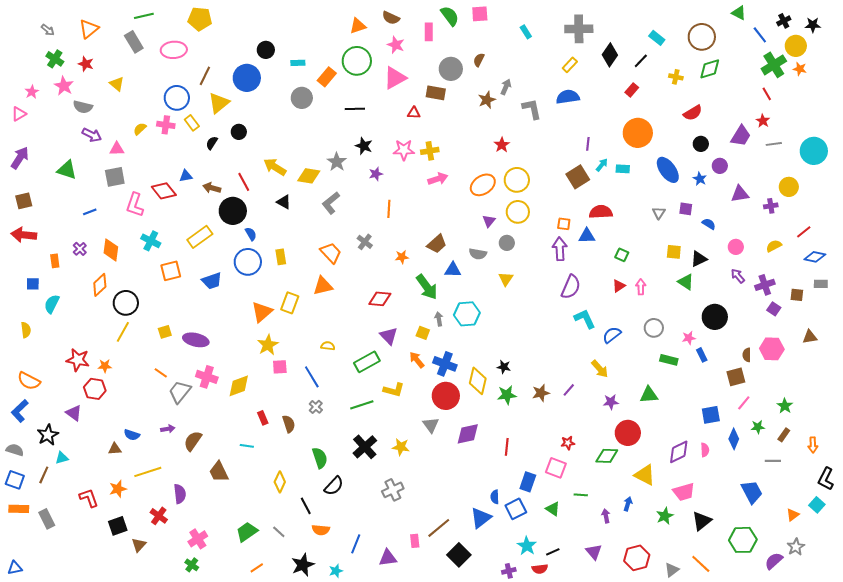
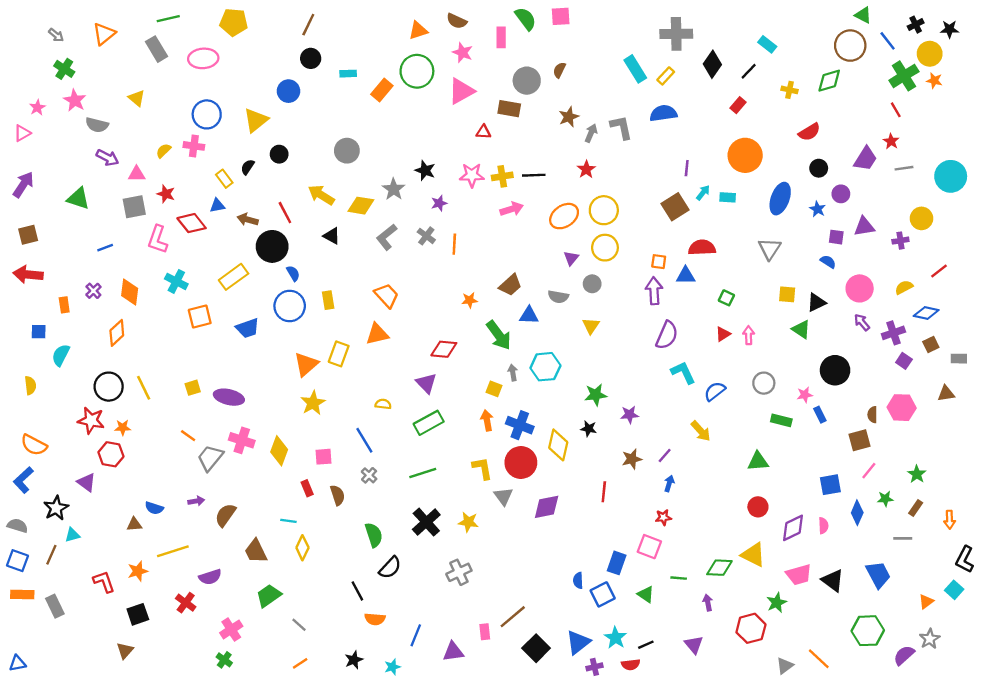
cyan rectangle: (526, 32) -> (635, 69), moved, size x1.6
brown circle: (702, 37) -> (850, 46), moved
red star: (86, 64) -> (166, 194), moved
brown line: (205, 76) -> (308, 25), moved
blue circle: (247, 78) -> (288, 91), size x0.7
gray arrow: (506, 87) -> (591, 133), moved
gray circle: (302, 98) -> (347, 151), moved
black line: (355, 109) -> (534, 175), moved
yellow rectangle: (192, 123) -> (224, 179), moved
blue ellipse: (668, 170) -> (780, 199), turned 56
purple square: (686, 209) -> (836, 237), moved
gray triangle: (659, 213) -> (770, 249), size x1.5
gray cross: (365, 242) -> (426, 236), moved
pink circle: (736, 247) -> (860, 288), size x1.5
blue diamond: (815, 257) -> (926, 313), moved
gray rectangle: (821, 284) -> (959, 359), moved
brown square: (797, 295) -> (931, 345), turned -32
black circle: (126, 303) -> (109, 387), moved
yellow line: (123, 332) -> (144, 388), turned -55
purple triangle: (389, 336) -> (426, 383), moved
orange arrow: (417, 360) -> (487, 420), turned 30
pink square: (280, 367) -> (324, 457), moved
yellow diamond: (239, 386) -> (279, 451), turned -50
yellow L-shape: (394, 390) -> (482, 468), moved, turned -115
green star: (507, 395) -> (596, 395), moved
purple star: (611, 402) -> (629, 415), moved
red circle: (628, 433) -> (758, 507), moved, size x0.7
red line: (507, 447) -> (604, 492), moved
green diamond: (607, 456) -> (719, 568), moved
yellow diamond: (280, 482) -> (302, 548), moved
purple semicircle: (180, 494) -> (210, 577), turned 78
blue arrow: (628, 504) -> (669, 484), moved
blue triangle: (481, 518) -> (578, 642), moved
black triangle: (702, 521) -> (833, 580), moved, turned -45
green trapezoid: (247, 532) -> (269, 596), moved
gray line: (279, 532) -> (299, 625), moved
brown triangle: (139, 545) -> (125, 651), moved
red hexagon: (637, 558) -> (751, 628), moved
black star: (303, 565) -> (354, 660), size x0.7

